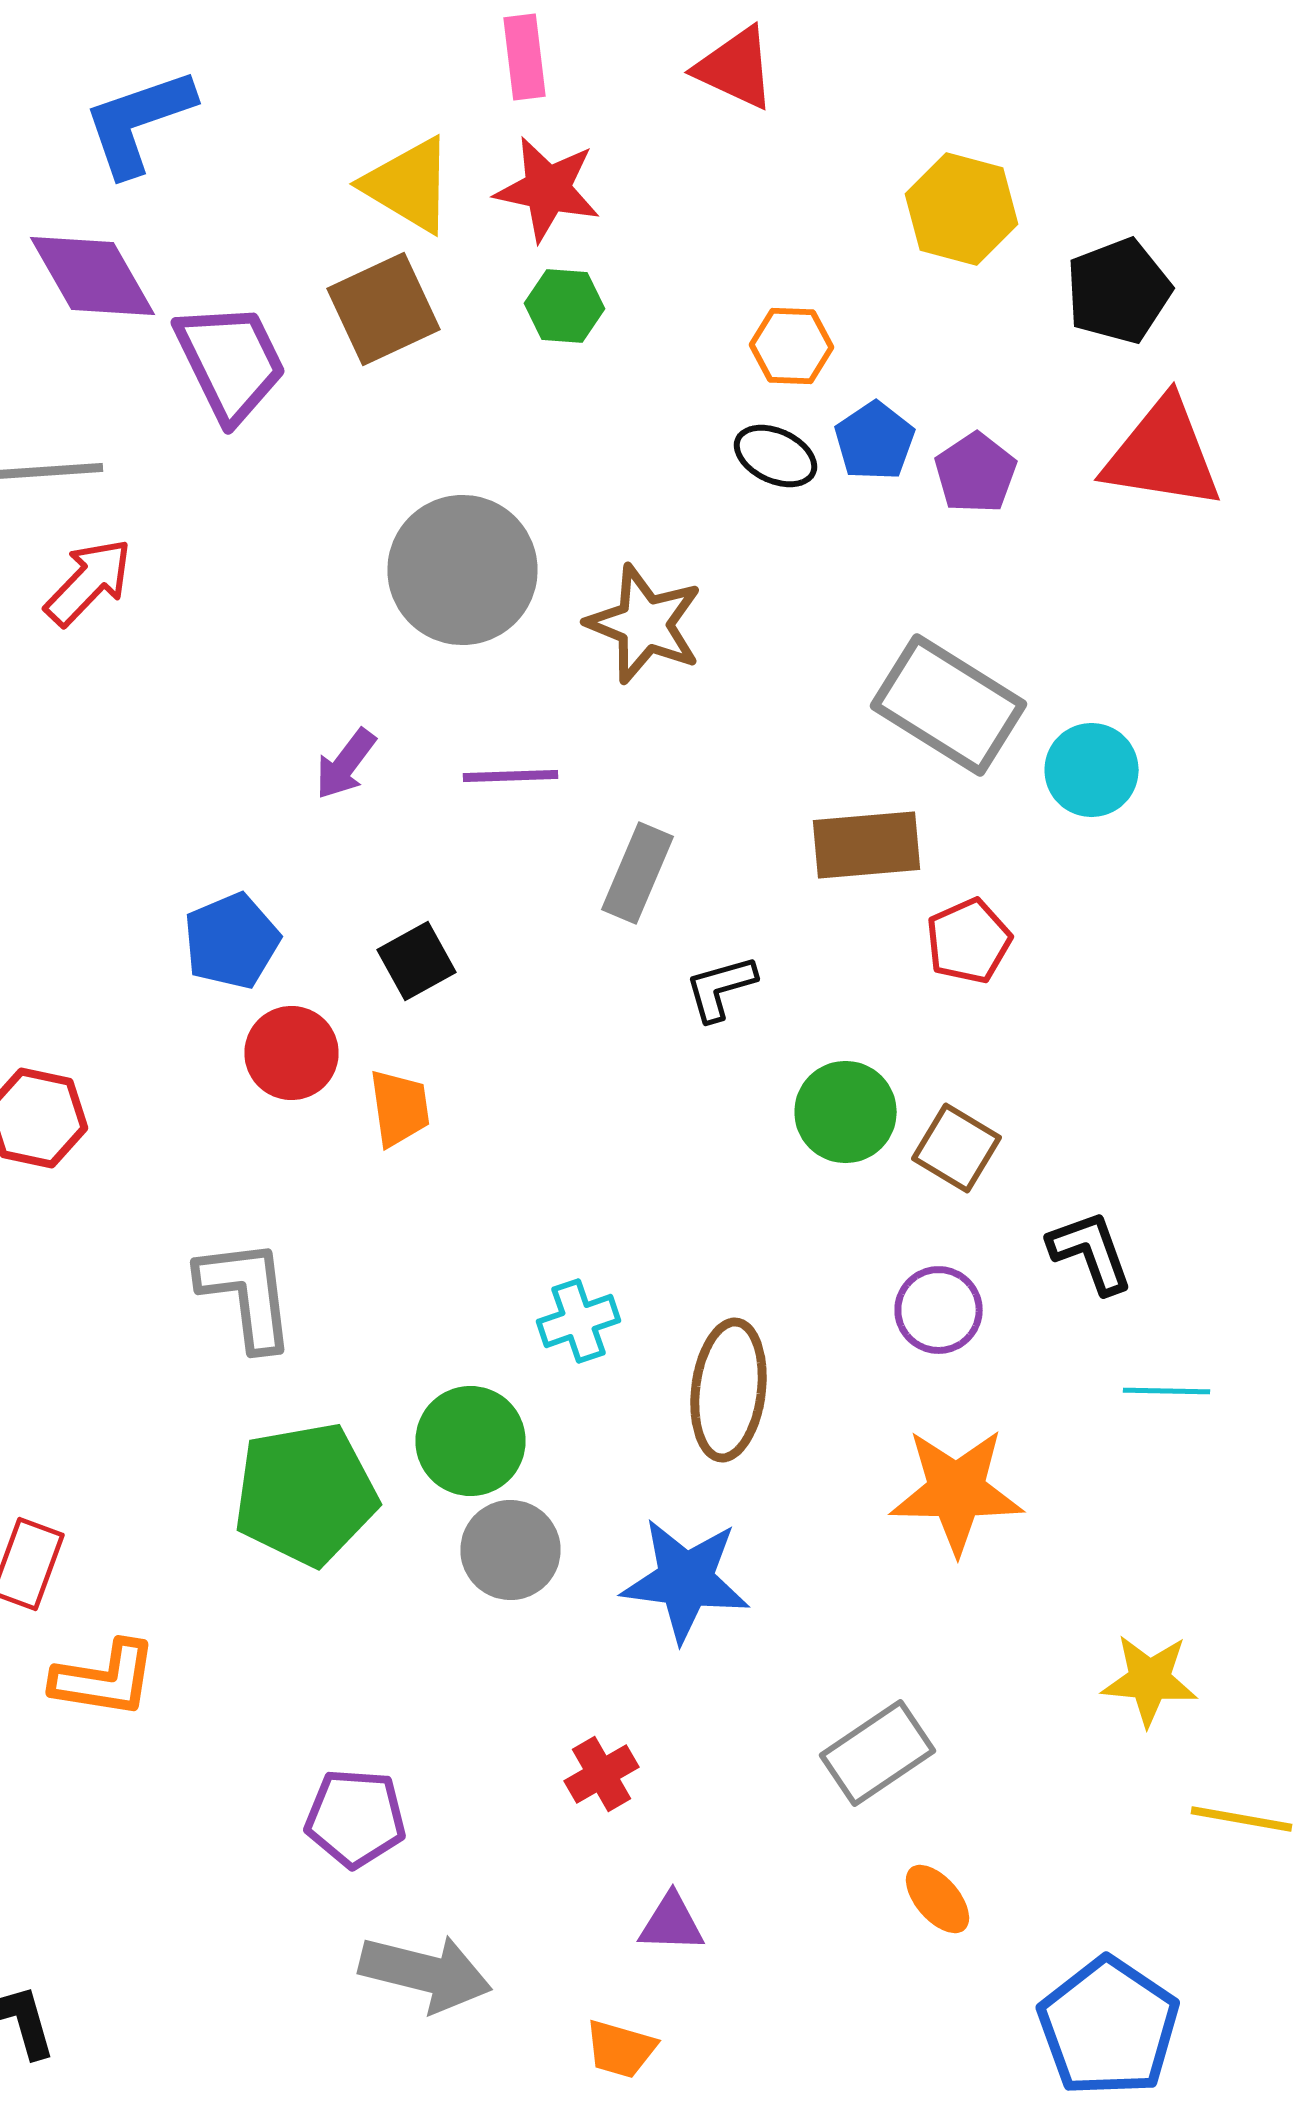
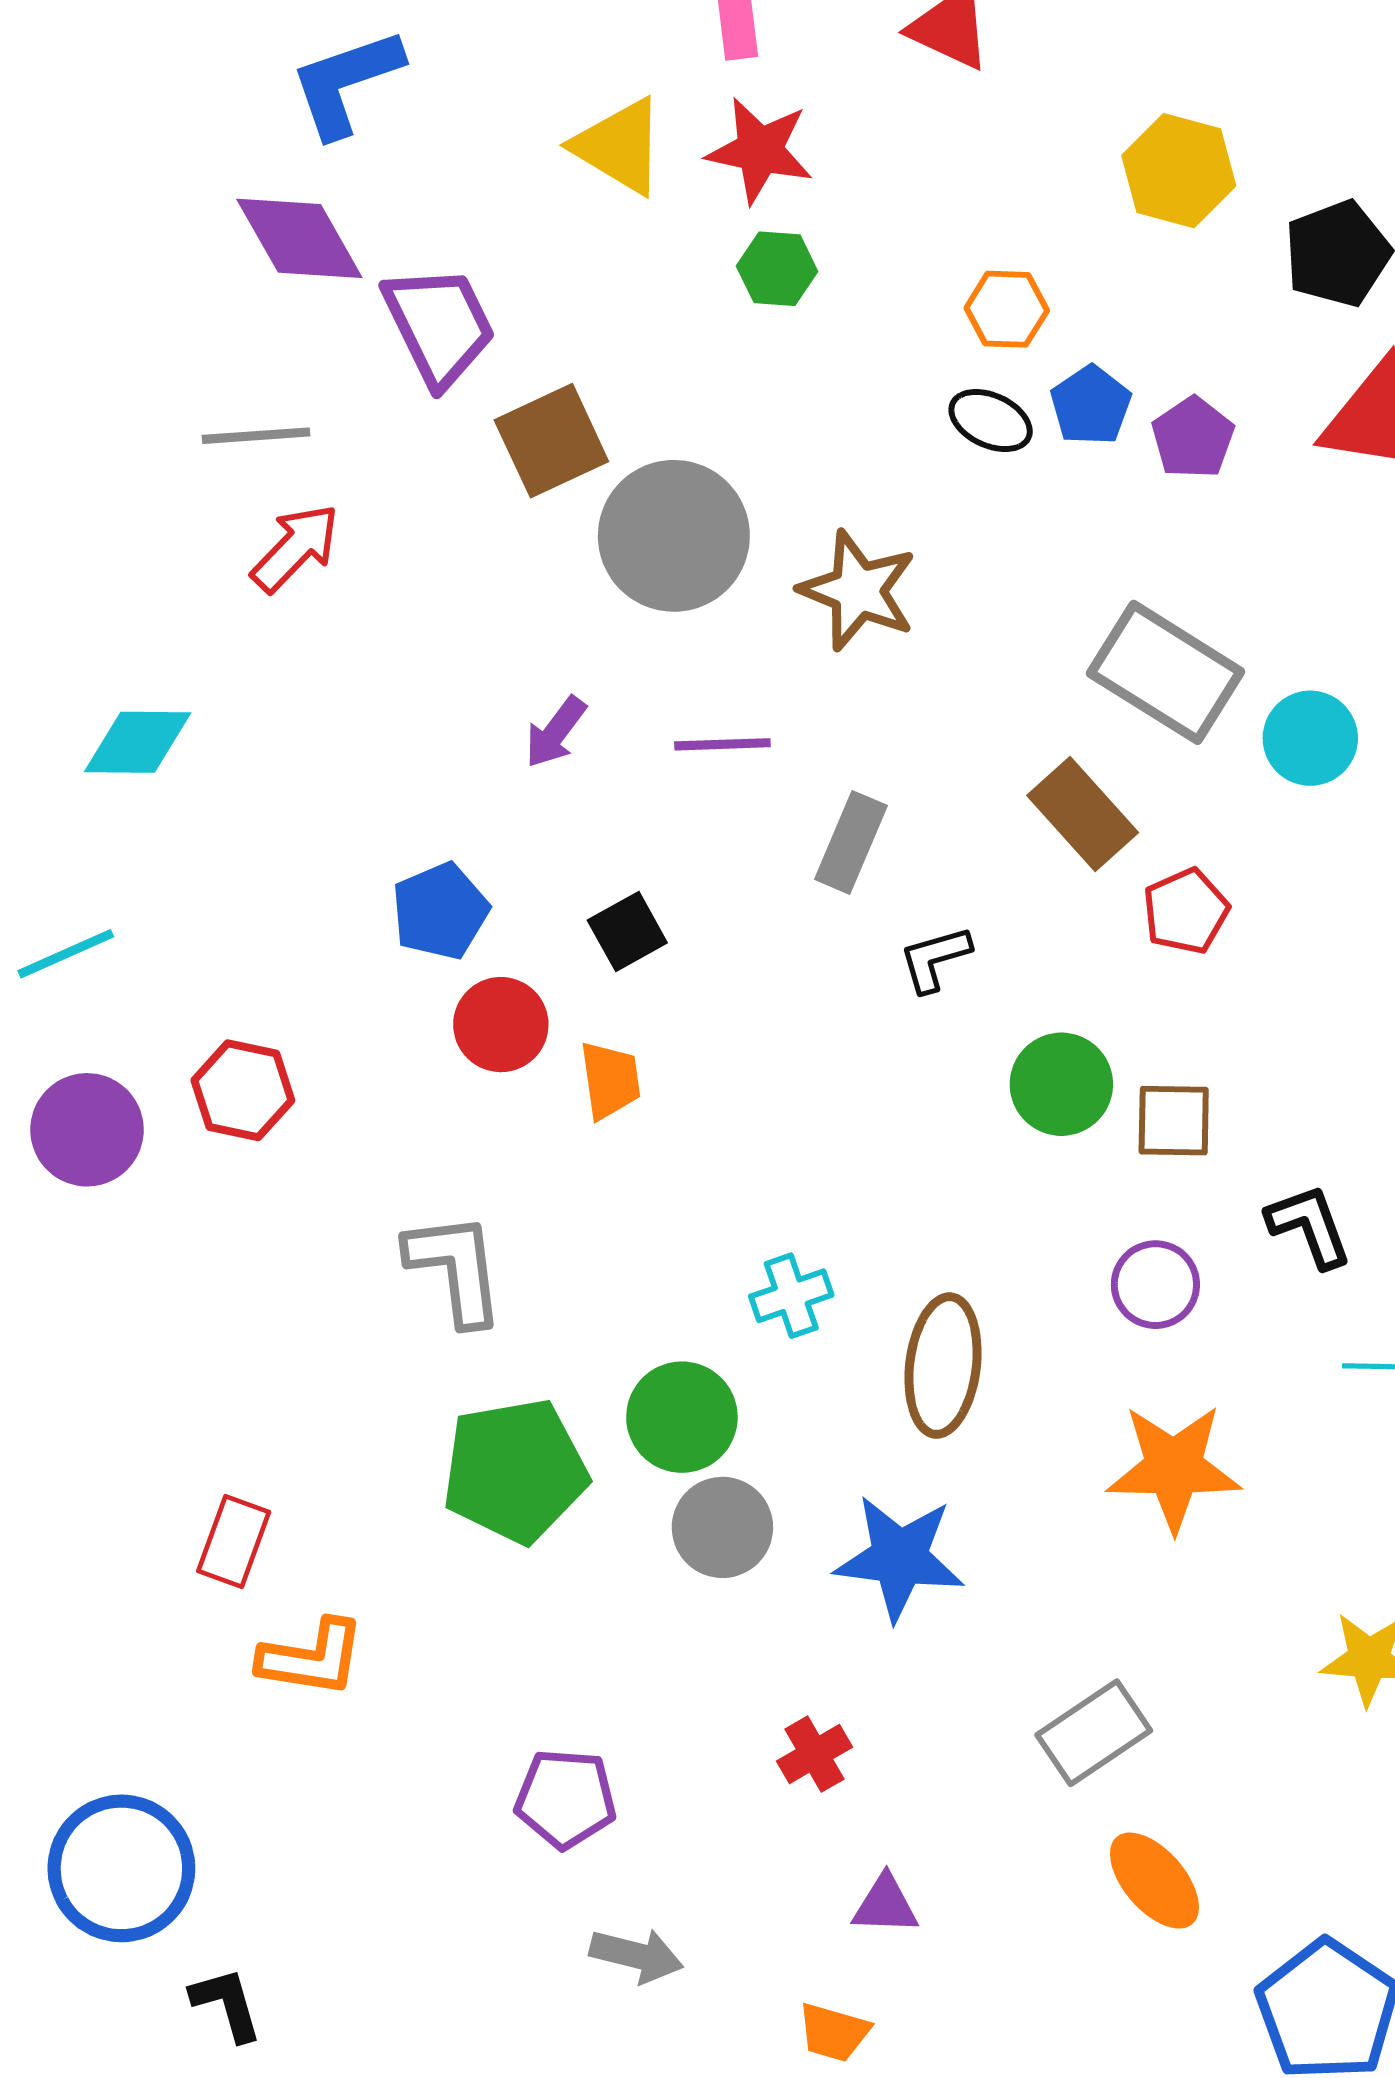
brown square: (384, 309) -> (551, 441), moved
brown rectangle: (866, 845) -> (1083, 814), turned 53
brown square: (956, 1148) -> (1174, 1121), turned -30
orange ellipse: (938, 1899) -> (1154, 1881), size x1.4
gray arrow: (426, 1973) -> (636, 1955), size x0.7

